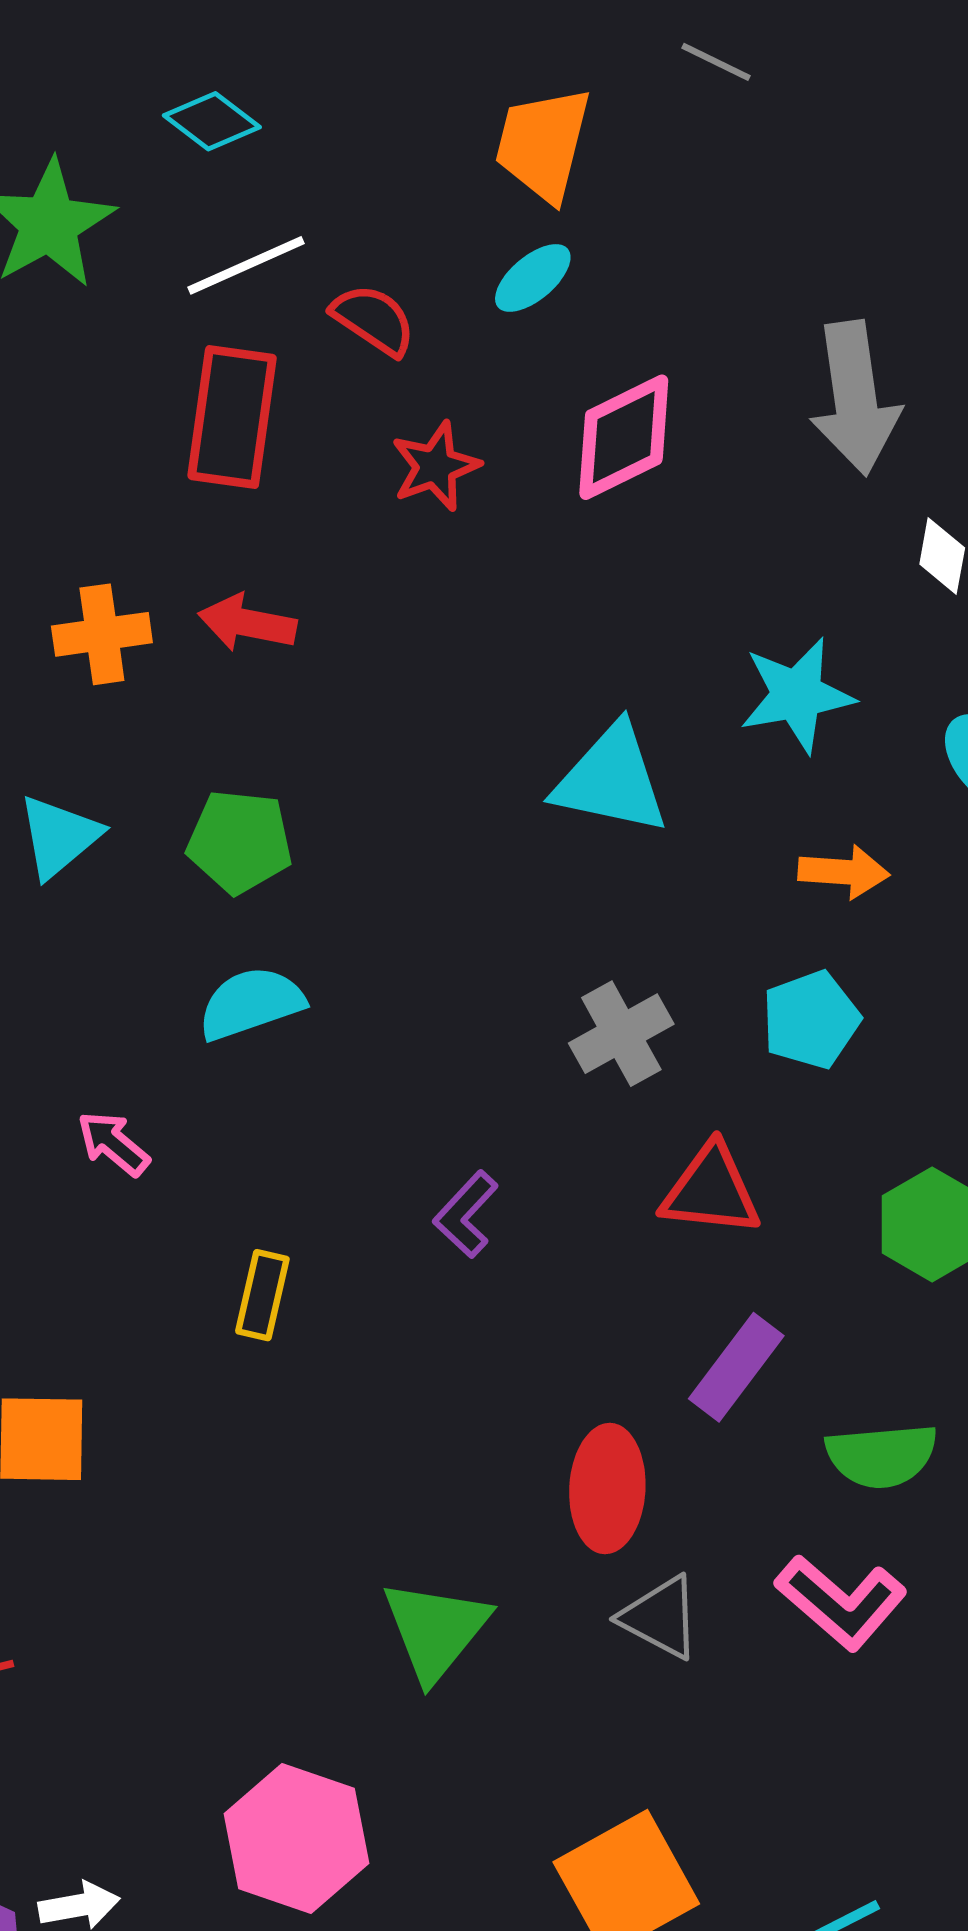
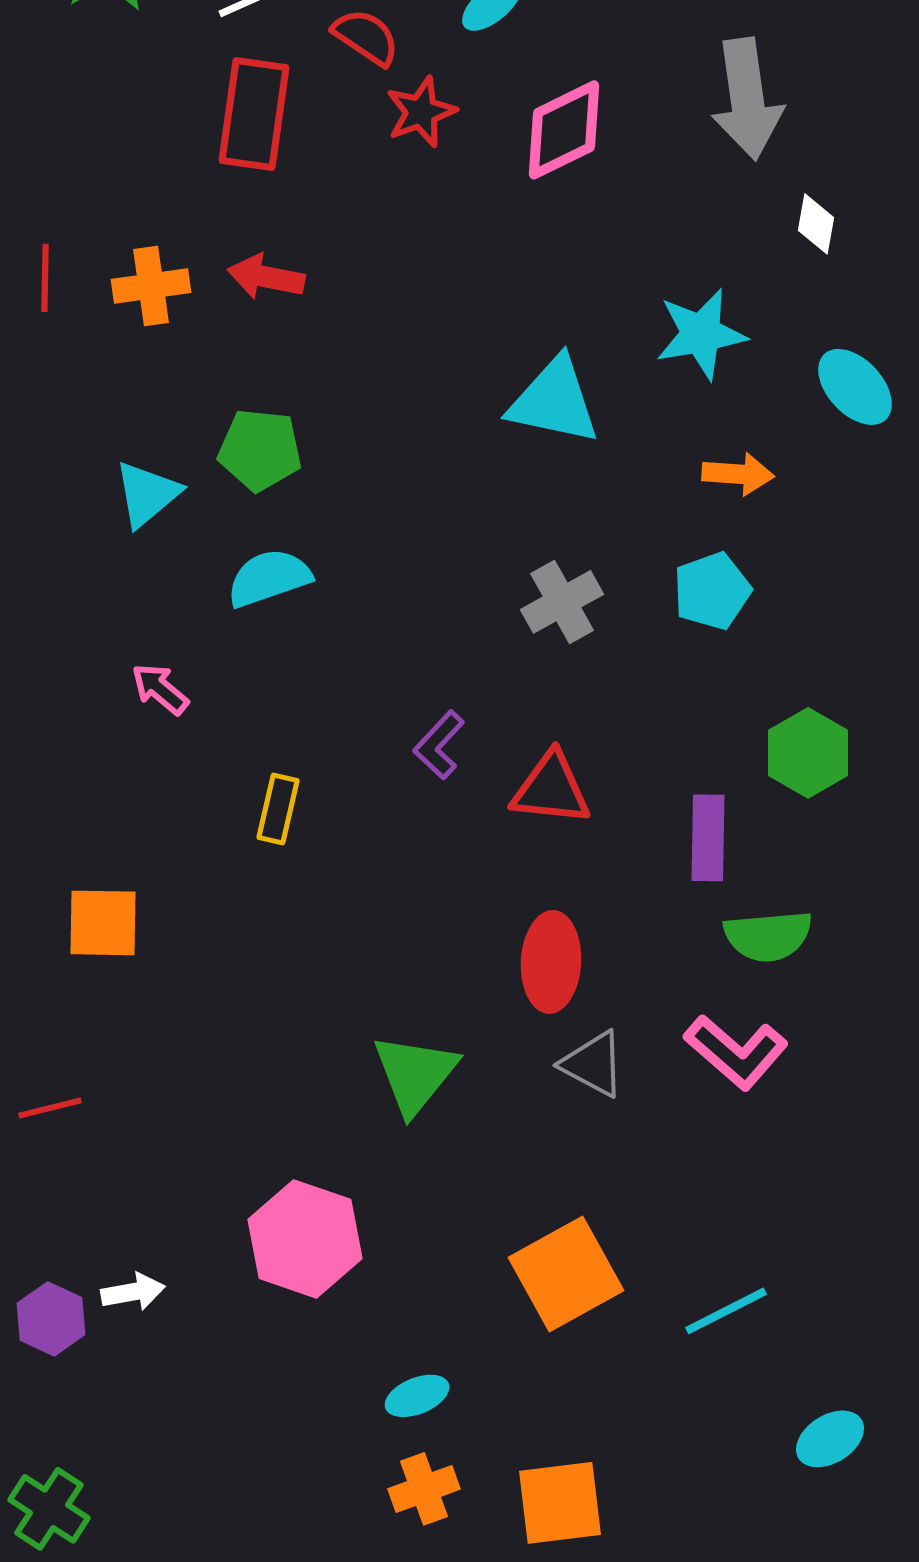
red star: (436, 466) -> (421, 112), moved
cyan triangle: (59, 836) -> (147, 494), moved
red triangle: (711, 1190) -> (551, 789), moved
purple rectangle: (736, 1367) -> (708, 838), moved, turned -36

